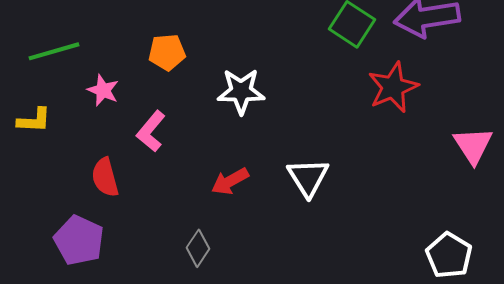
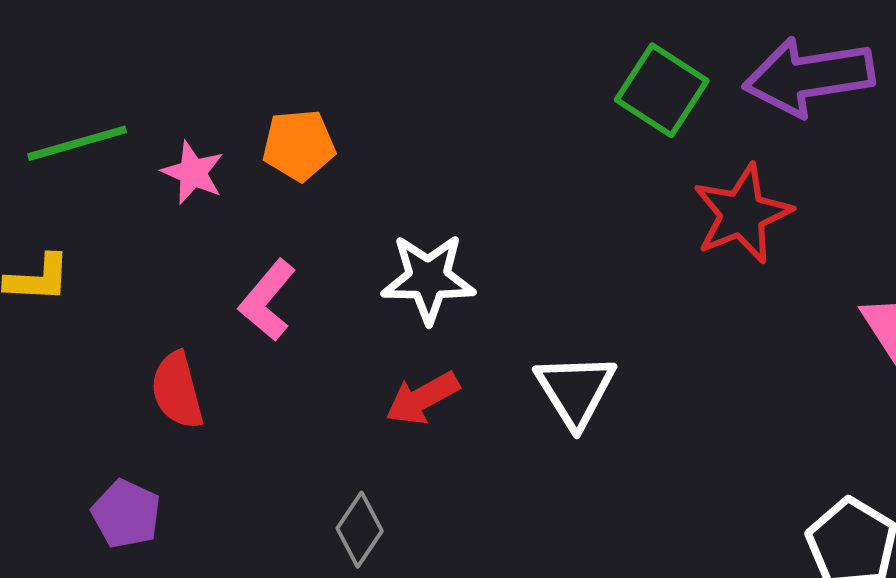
pink star: (103, 90) -> (193, 173), moved
white star: (241, 91) -> (428, 279), moved
purple pentagon: (79, 240) -> (126, 514), size x0.7

